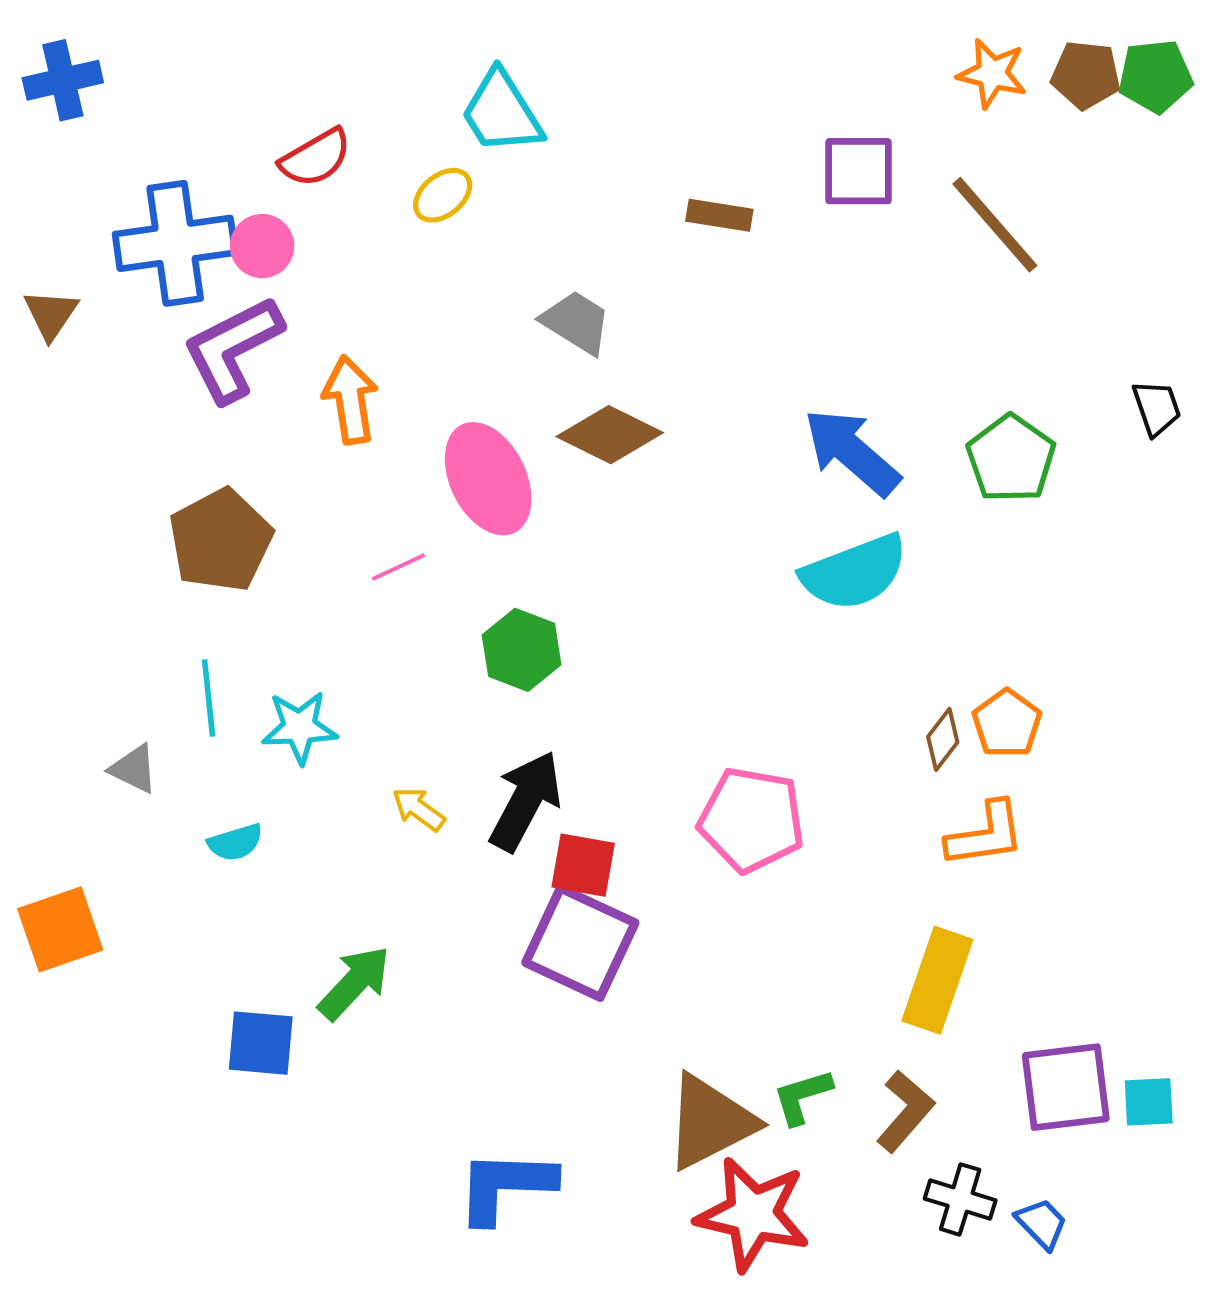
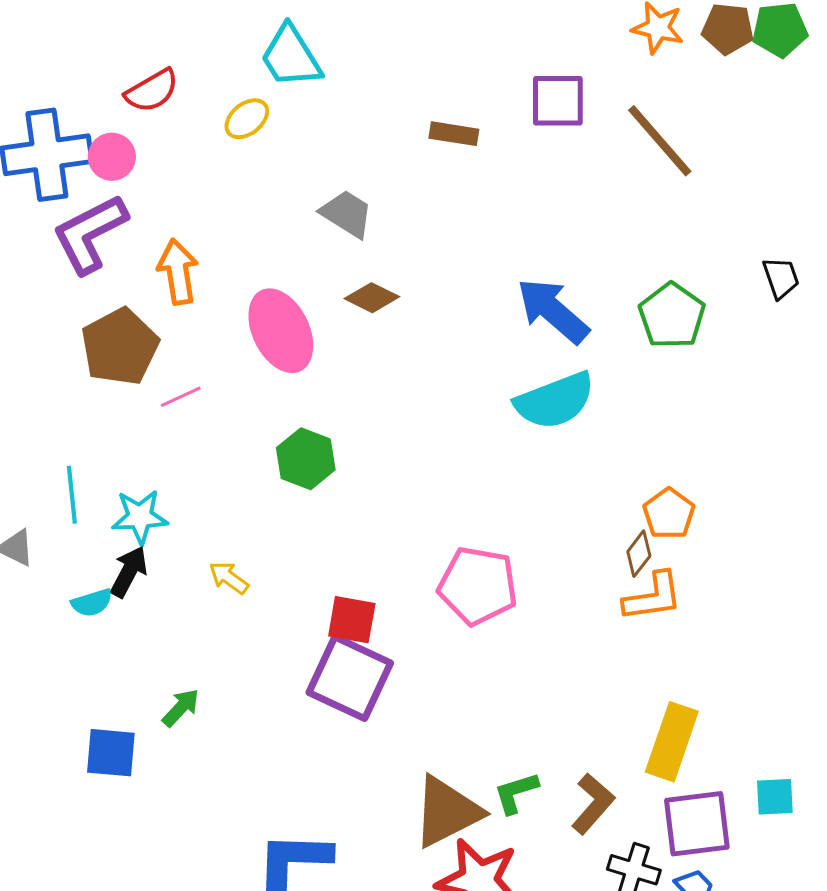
brown diamond: (610, 435) -> (372, 298), size x0.7
brown pentagon: (221, 540) -> (120, 347), moved
pink line: (398, 567) -> (181, 397), moved
brown diamond: (943, 739) -> (639, 554), moved
black arrow: (526, 801) -> (129, 572), moved, size x0.7
yellow rectangle: (937, 980) -> (672, 742), moved
green arrow: (354, 983) -> (181, 708), size x0.7
purple square: (1066, 1087) -> (697, 824), moved

